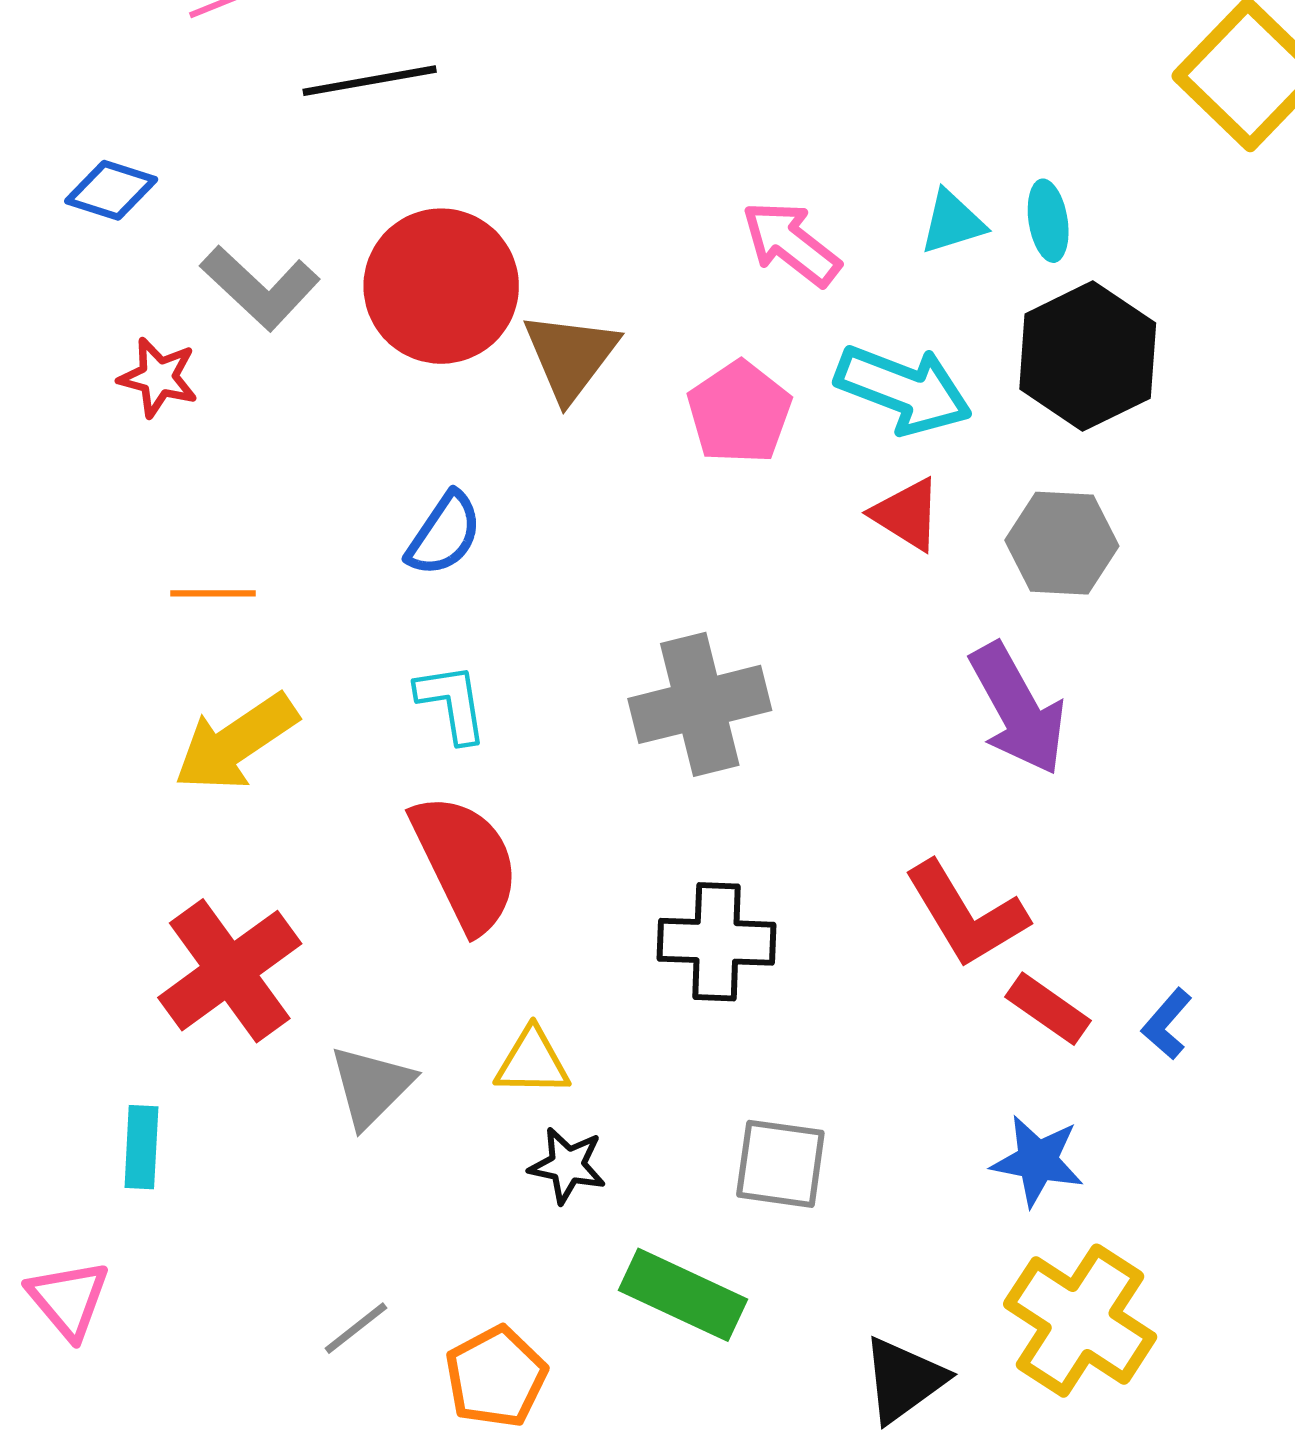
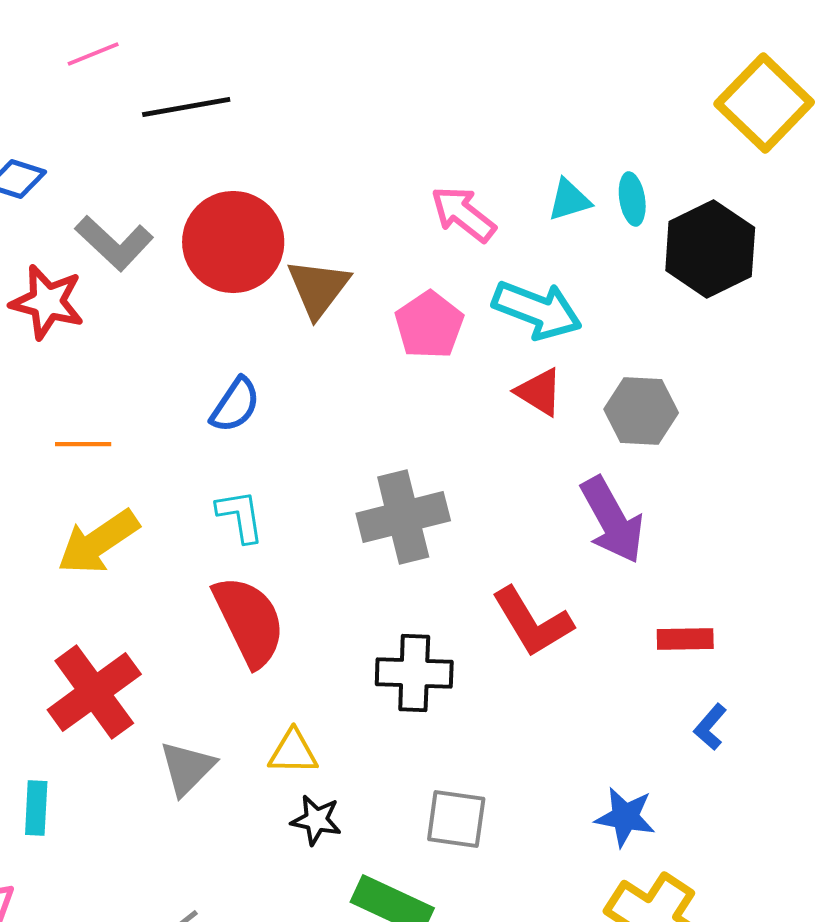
black hexagon: (1088, 356) -> (710, 249), moved
red star: (158, 377) -> (47, 302), size x1.4
red L-shape: (966, 914) -> (532, 622), moved
red rectangle: (1048, 1009) -> (685, 639), moved, turned -36

